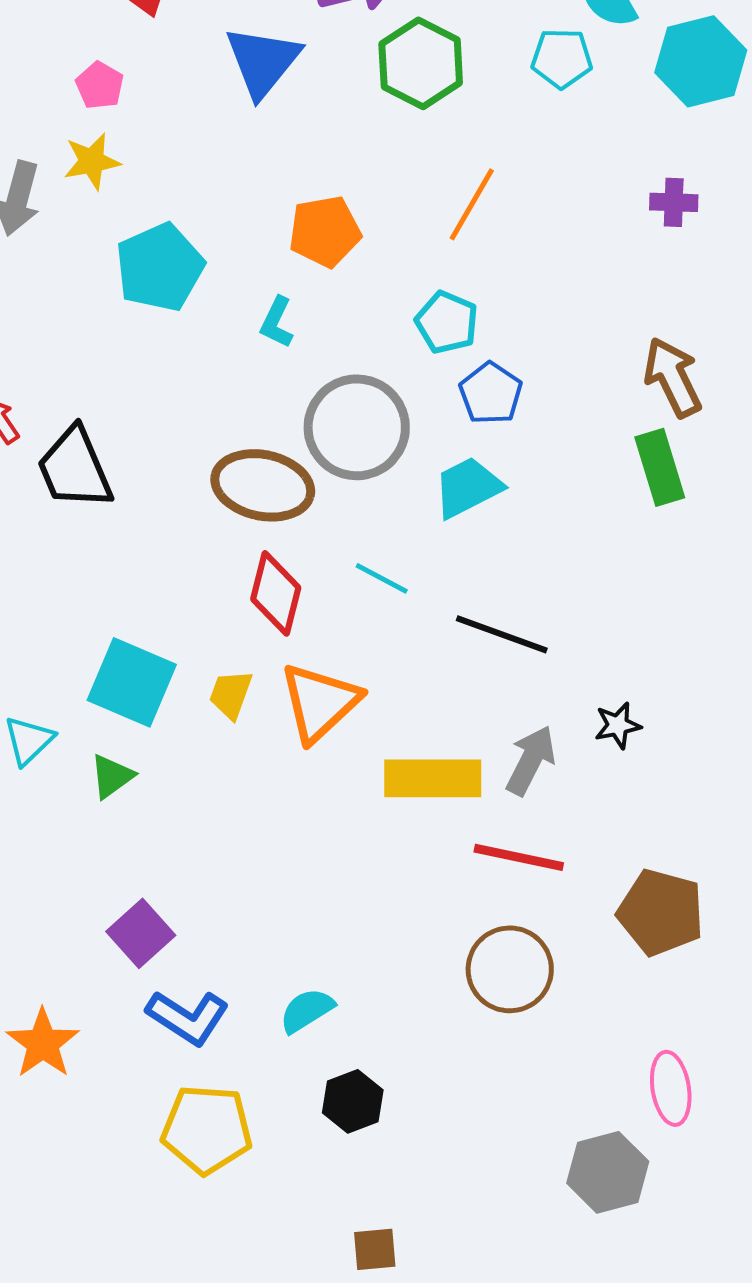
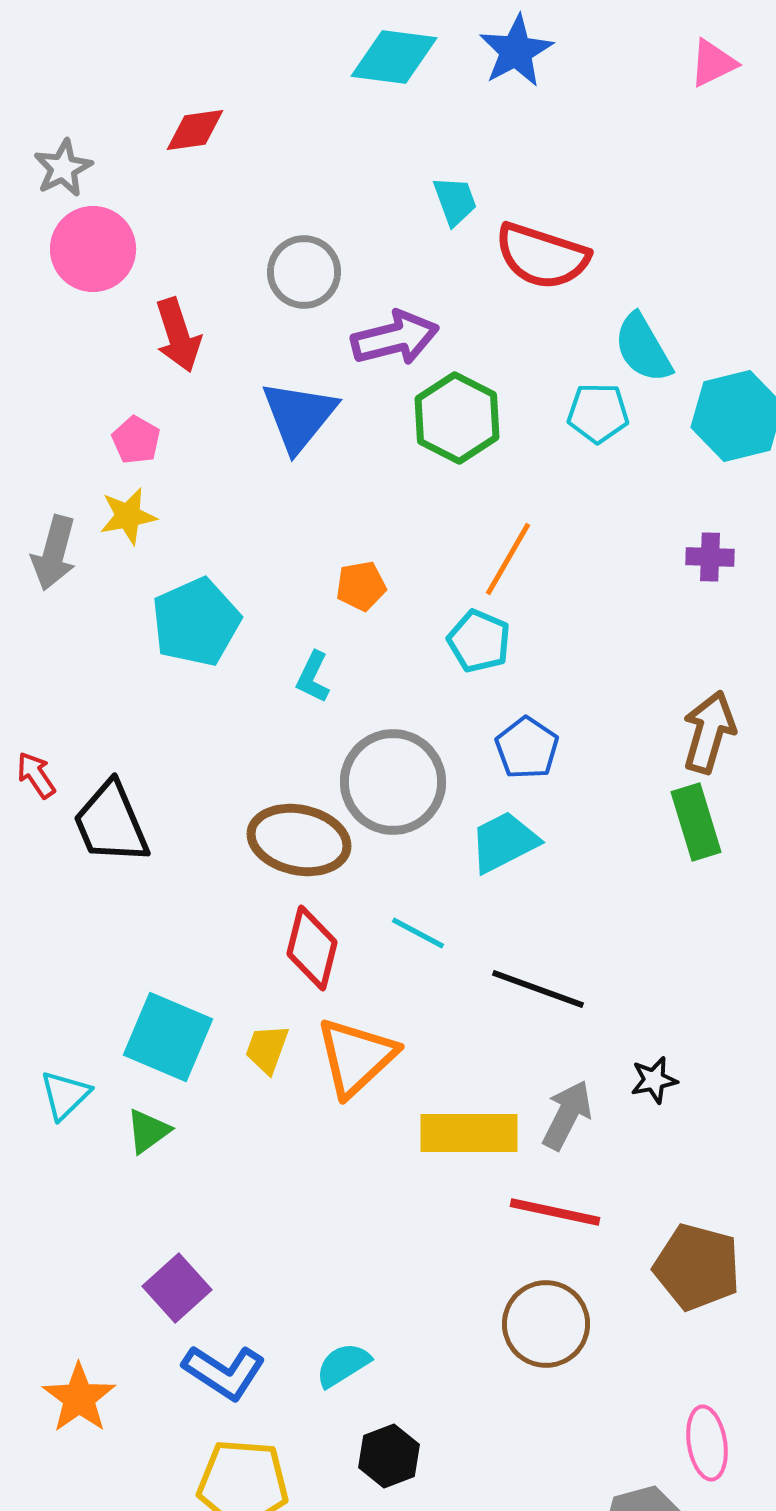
orange pentagon: (325, 231) -> (361, 586), size x0.7
cyan pentagon: (447, 322) -> (479, 641), moved
brown arrow: (673, 377) -> (709, 732), turned 42

